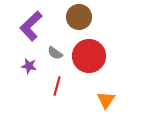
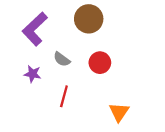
red circle: (89, 56) -> (100, 63), size x0.6

